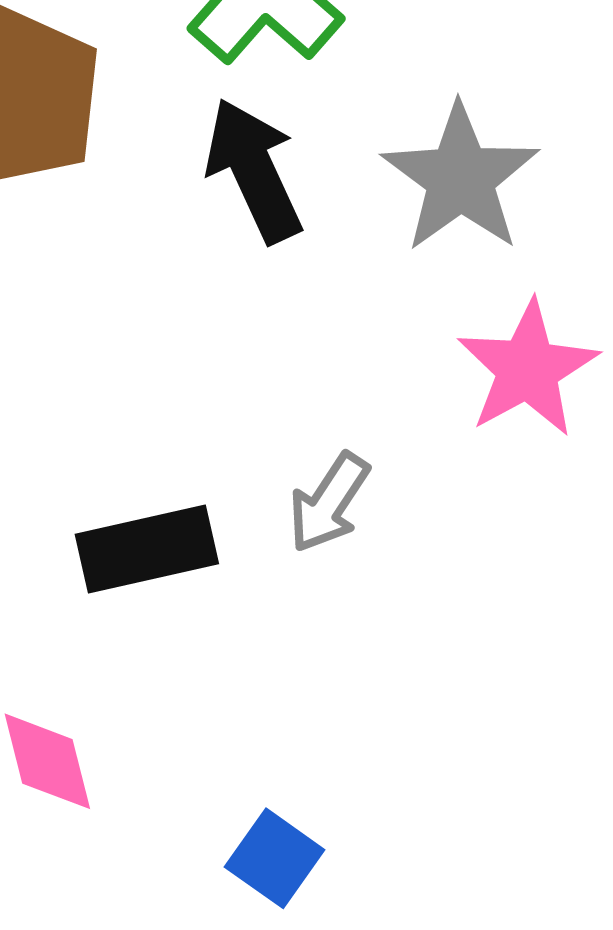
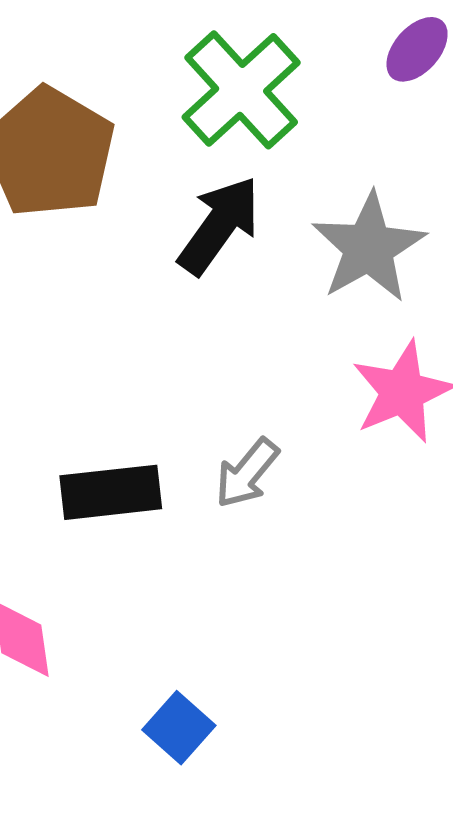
black arrow: (254, 170) -> (219, 225), turned 54

